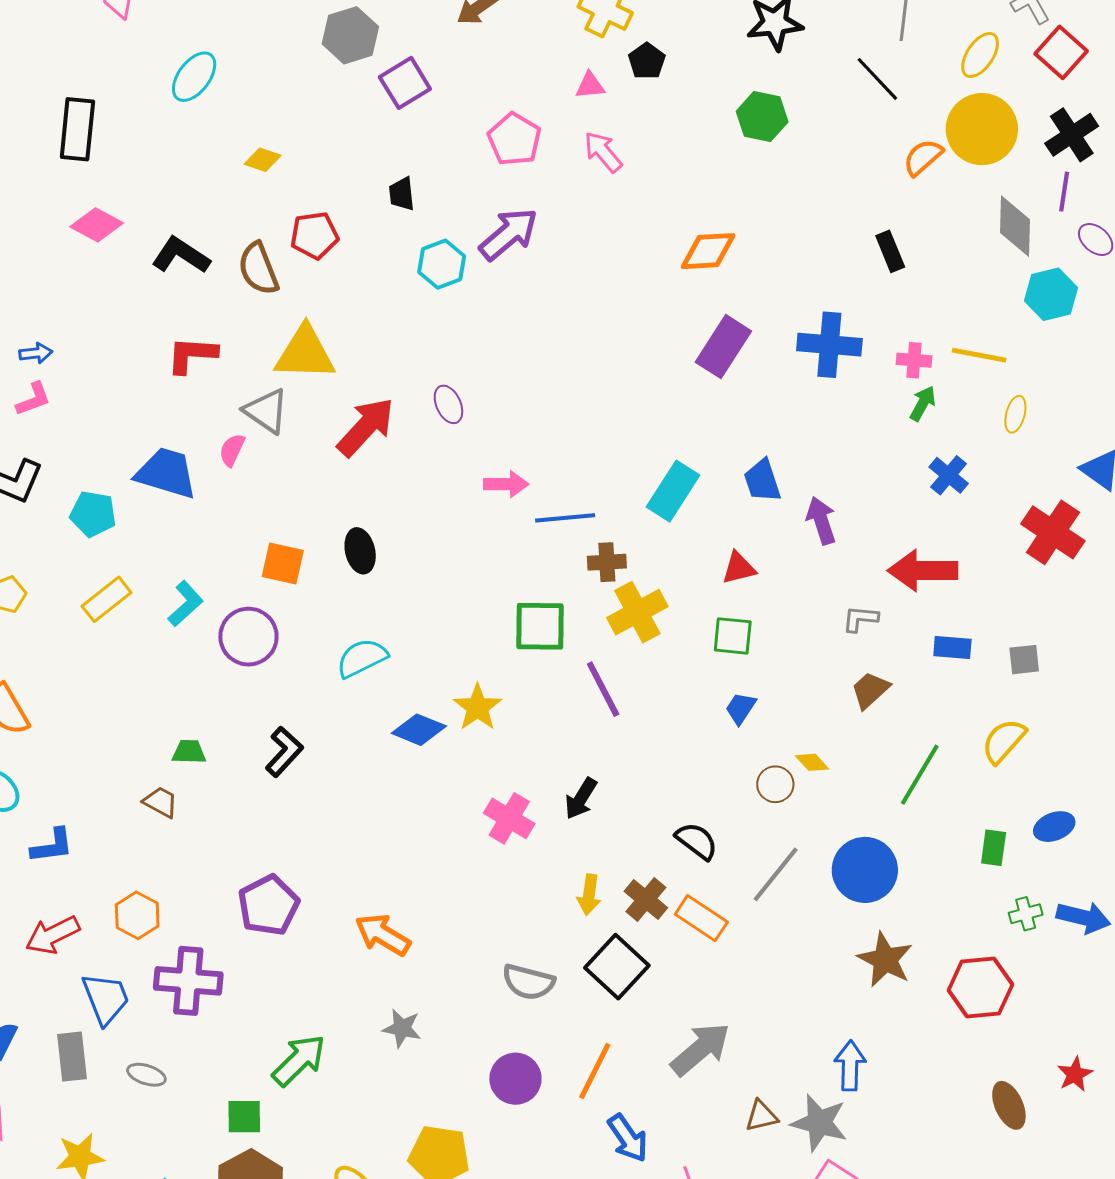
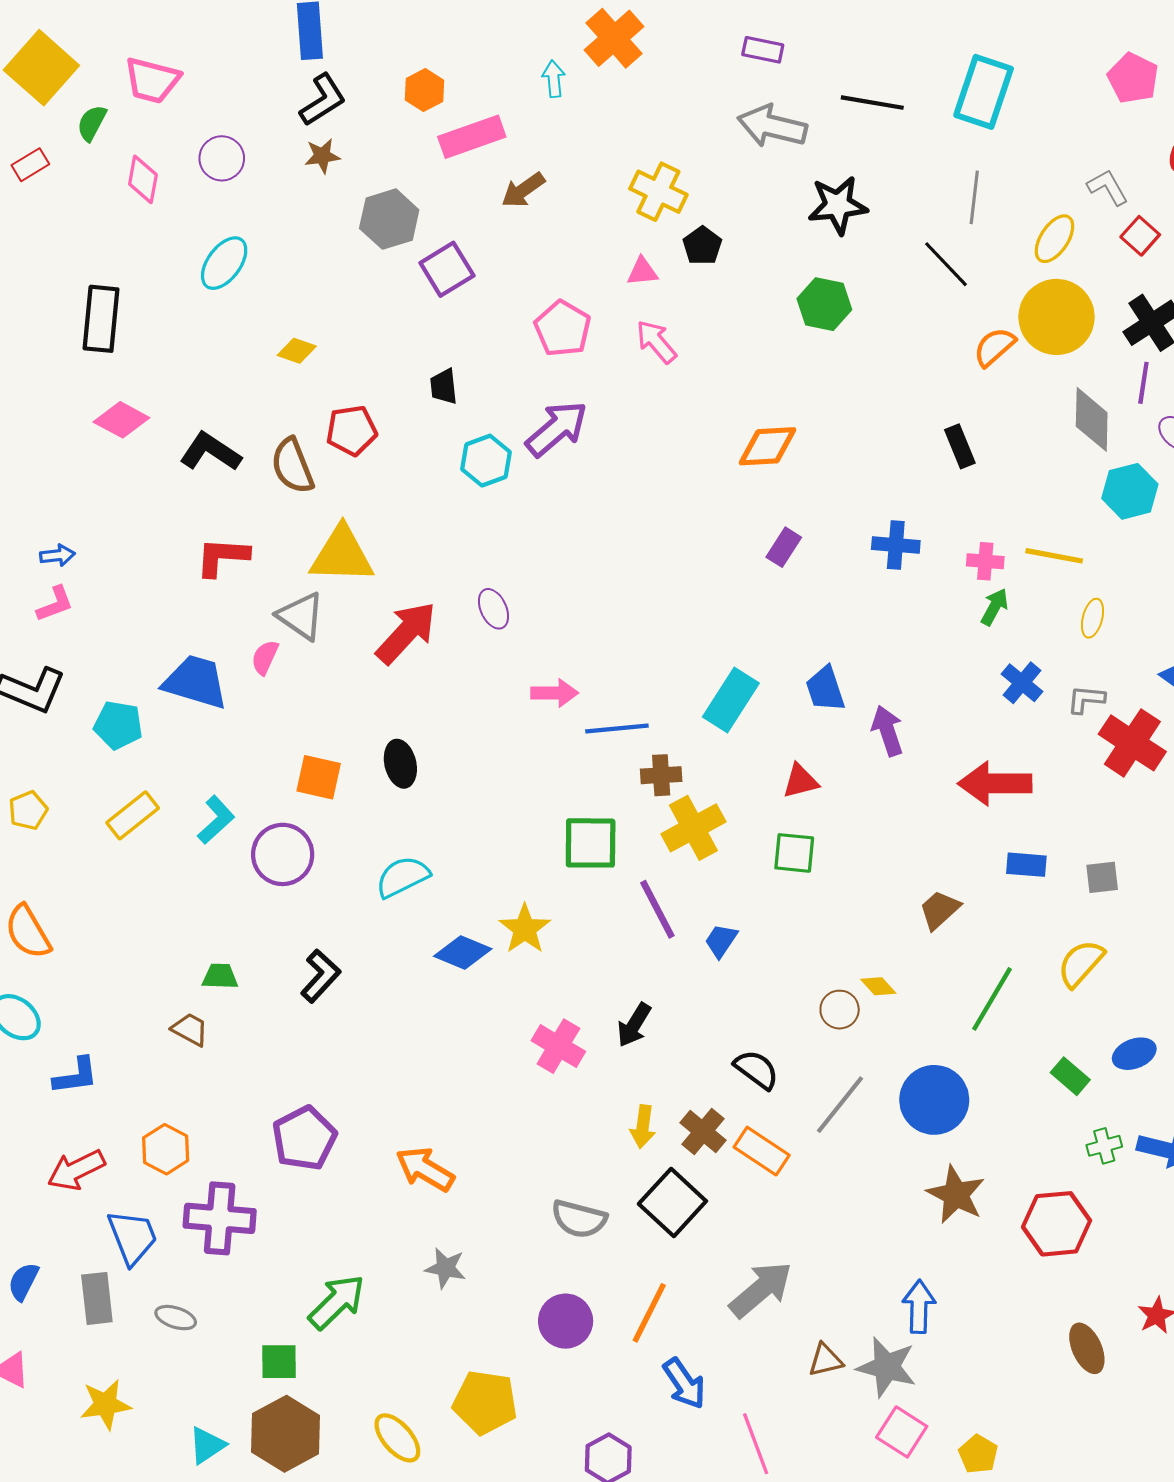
red square: (1061, 52) -> (1140, 236), size x0.7
blue cross: (829, 345) -> (896, 545), size x0.7
purple rectangle: (723, 347) -> (784, 547), size x0.6
gray L-shape: (860, 619) -> (1086, 699), moved
blue trapezoid: (741, 708) -> (721, 941), moved
green rectangle: (994, 848) -> (1070, 1076), turned -57

